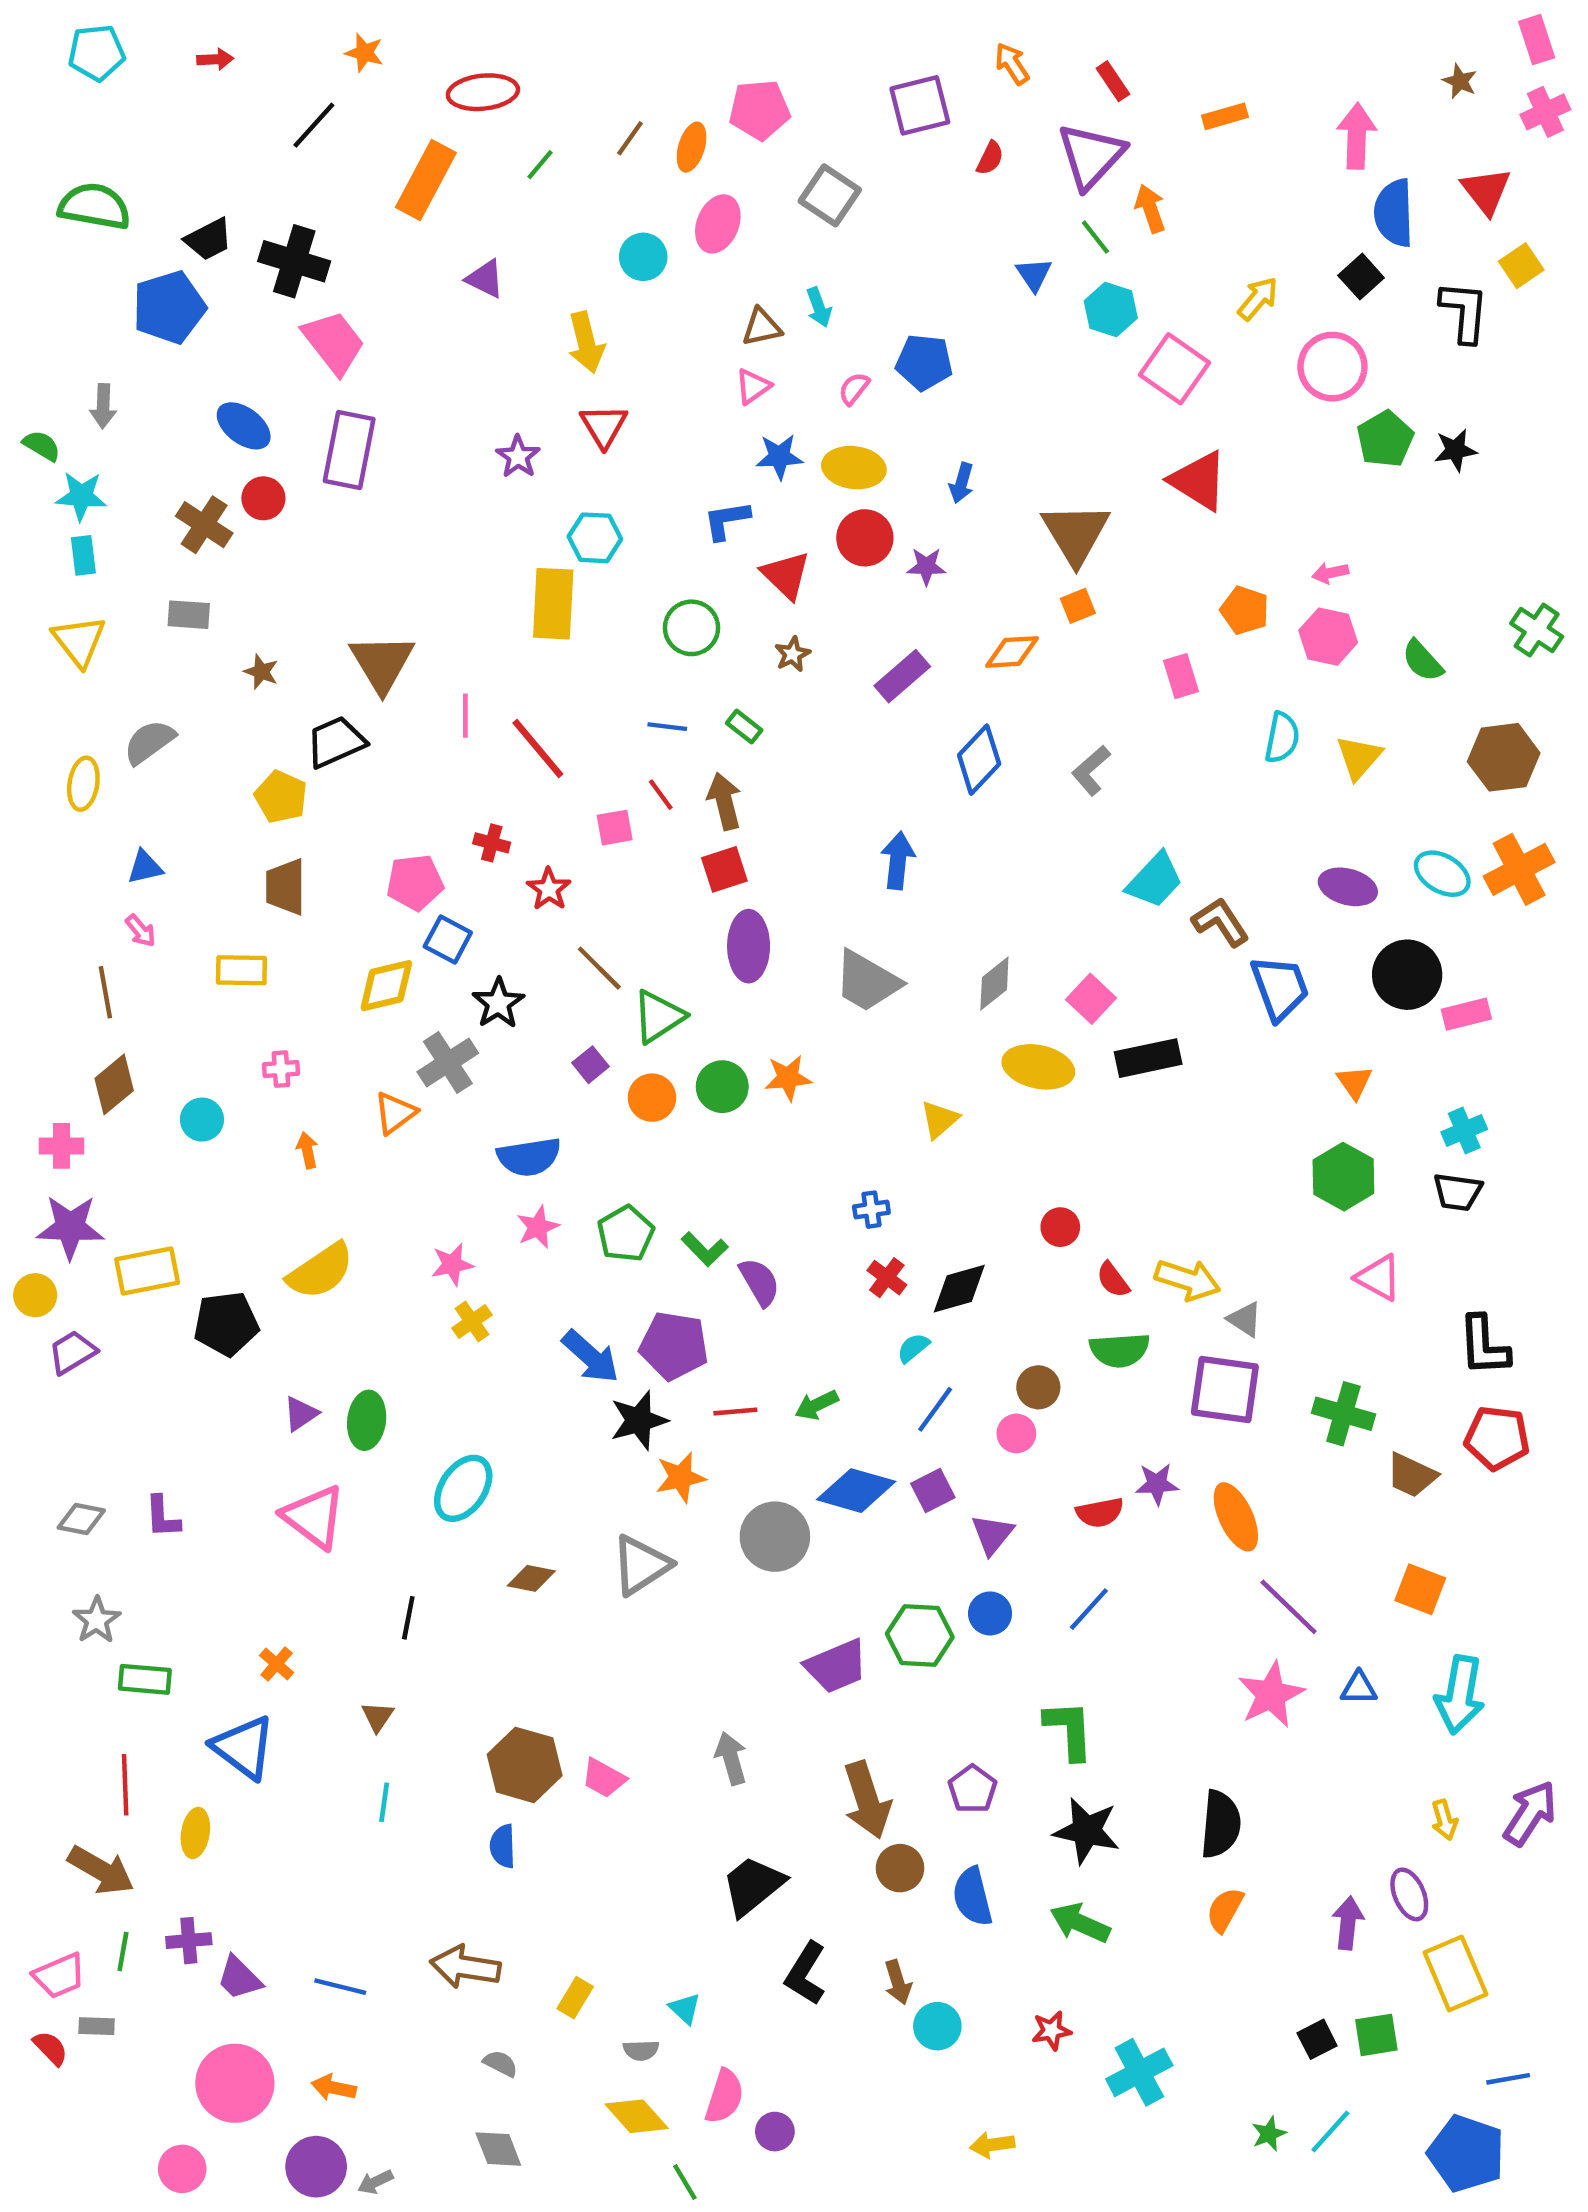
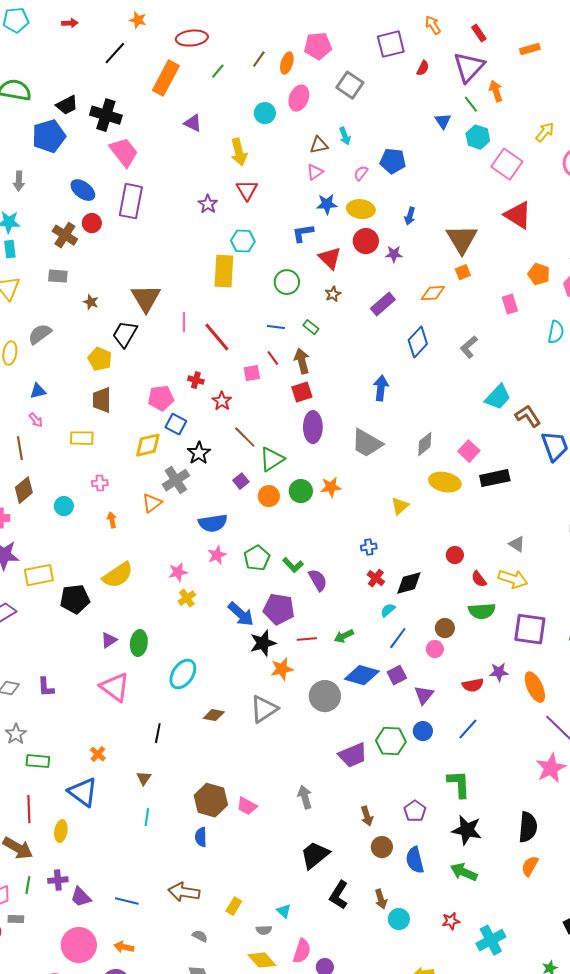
black trapezoid: (336, 742) -> (125, 334), turned -36
gray triangle: (1245, 1319) -> (517, 544), moved
brown arrow: (867, 1800) -> (367, 816), size x0.6

